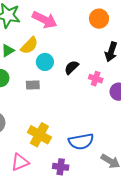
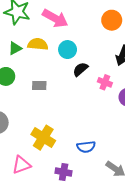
yellow semicircle: (29, 46) -> (38, 44), turned -132
cyan circle: (45, 62) -> (68, 50), moved
blue semicircle: (81, 141) -> (86, 147), size x0.7

